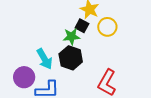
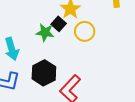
black hexagon: (71, 58) -> (44, 73), moved

